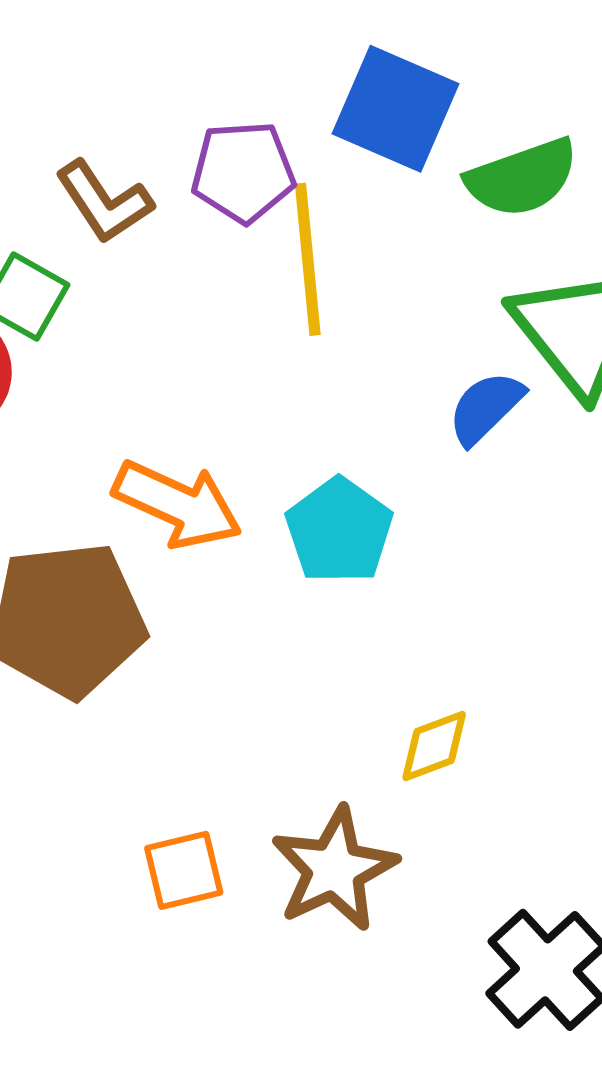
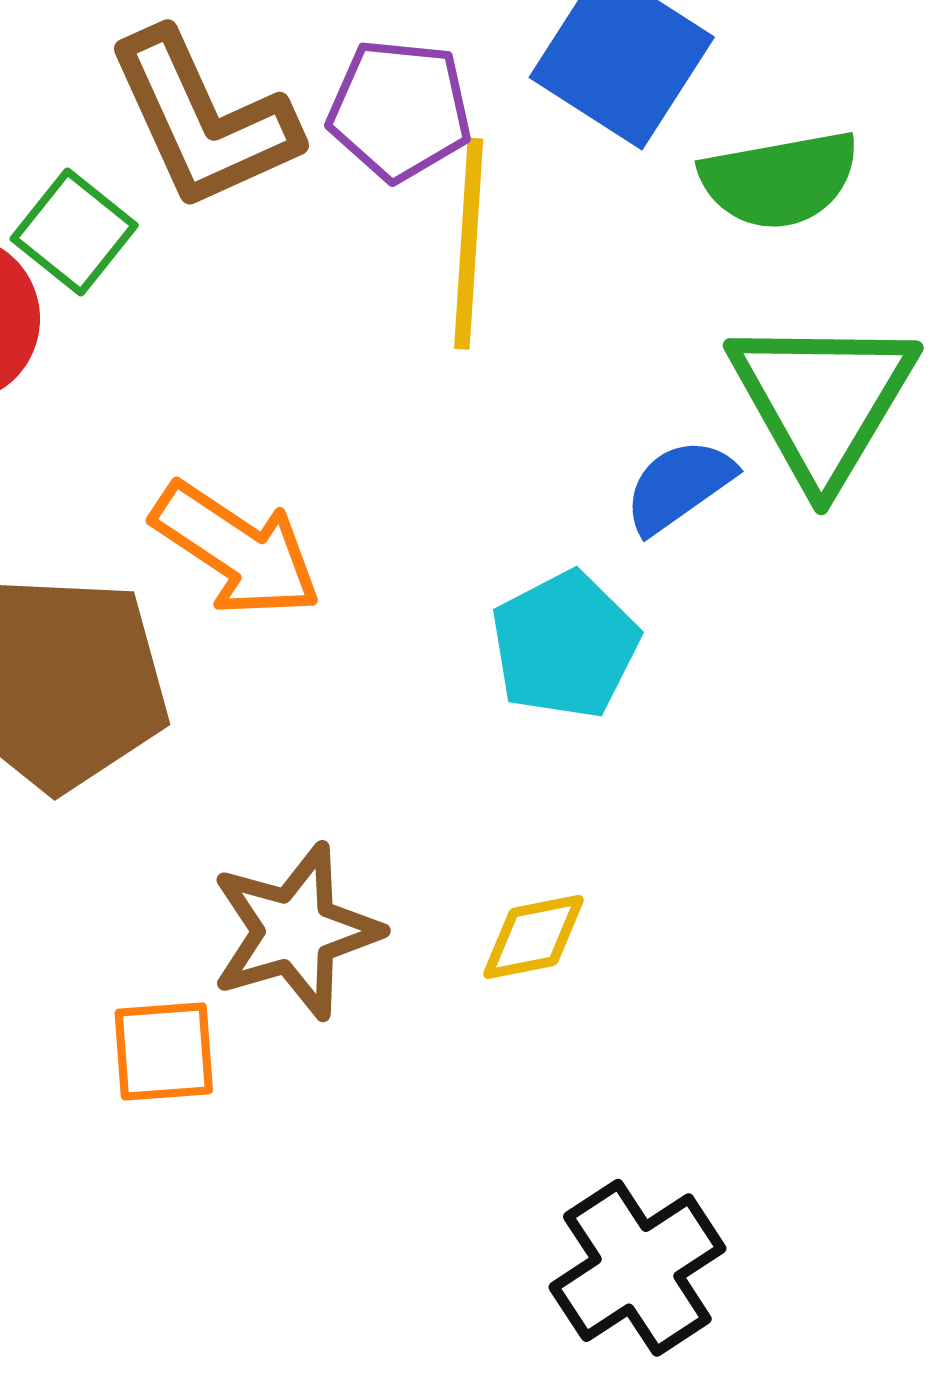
brown L-shape: (104, 202) -> (203, 120), size x1.5
cyan pentagon: (339, 531) -> (565, 645), moved
brown star: (334, 869) -> (295, 931), moved

